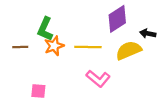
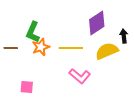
black arrow: (148, 33) -> (124, 36), turned 72

